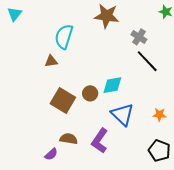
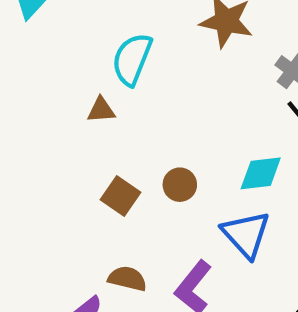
cyan diamond: (112, 85) -> (261, 173), moved
brown square: (63, 101) -> (121, 196), size x0.7

